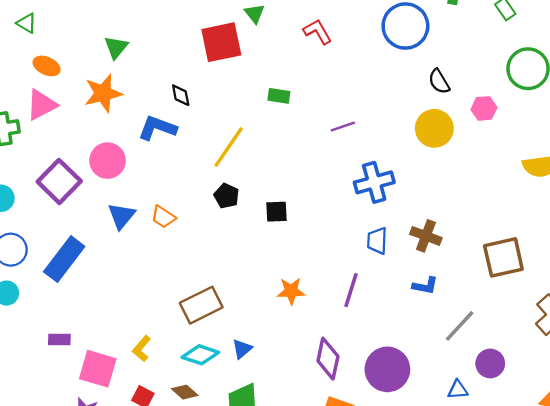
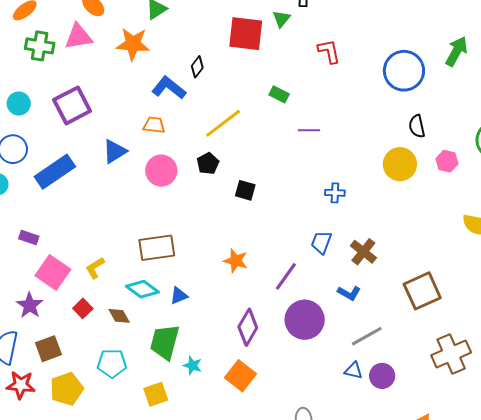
black diamond: (181, 95) -> (197, 67), turned 30
purple line: (343, 127) -> (309, 130), moved
pink circle: (108, 161) -> (161, 171), moved
blue cross: (374, 182) -> (335, 193), size x0.6
orange trapezoid: (163, 217) -> (154, 125), moved, turned 135
brown square: (503, 257) -> (422, 291), turned -30
purple circle: (387, 369) -> (305, 320), moved
blue triangle: (458, 390) -> (354, 371), moved

